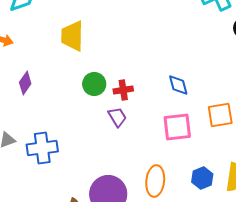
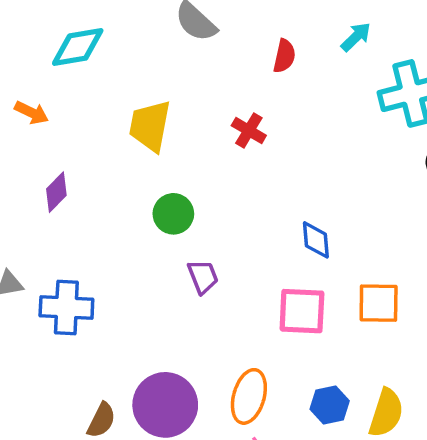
red cross: (123, 90) -> (249, 131), moved, turned 30

